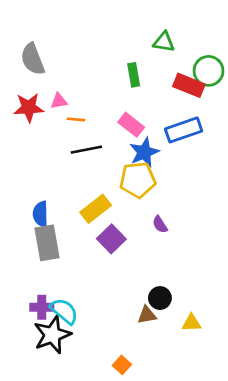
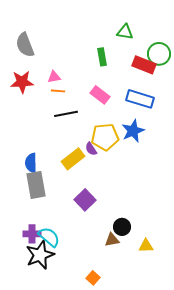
pink triangle: (59, 101) -> (54, 77), moved
blue rectangle: (184, 130) -> (140, 99), turned 36
blue star: (144, 152) -> (133, 131), moved
purple semicircle: (160, 224) -> (91, 149), moved
purple square: (111, 239) -> (85, 200), moved

